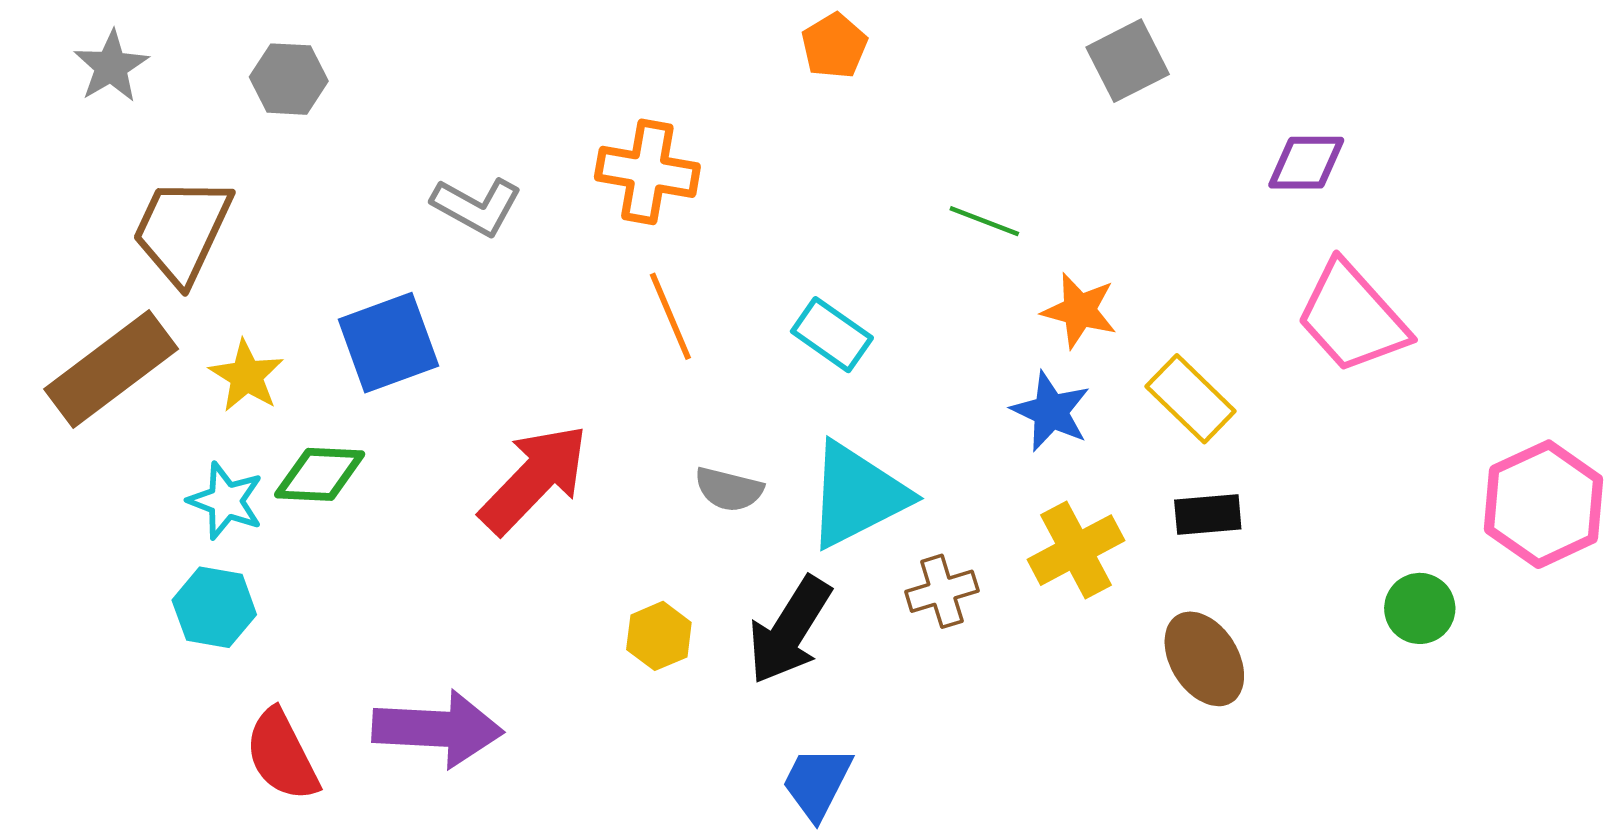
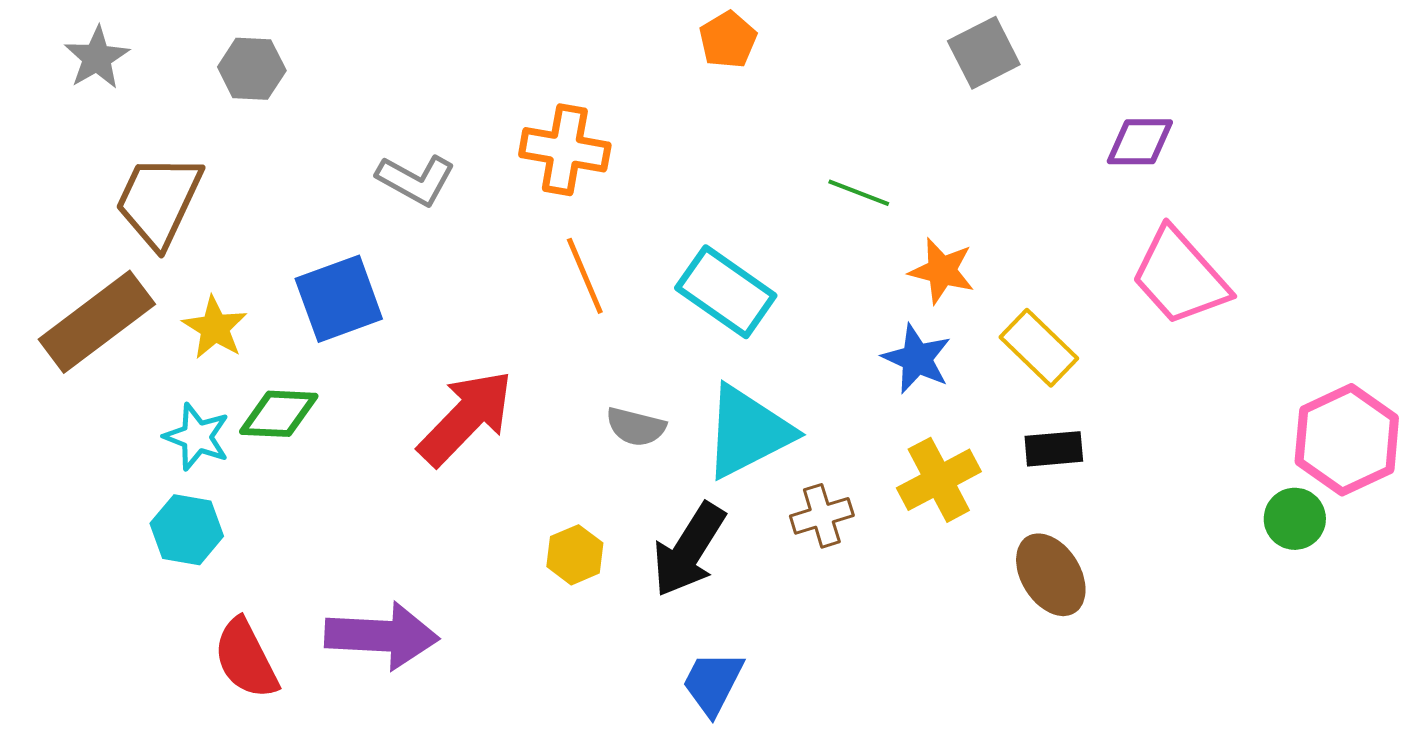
cyan rectangle: (832, 335) -> (726, 292), size x1.4
green circle: (1420, 608) -> (1295, 519), moved

